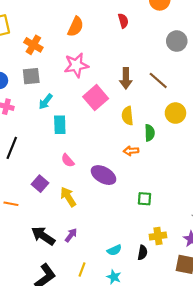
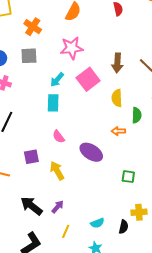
cyan arrow: (46, 102) -> (57, 80), moved
purple square: (40, 184) -> (31, 157), turned 35
yellow line: (82, 269) -> (66, 231), moved

